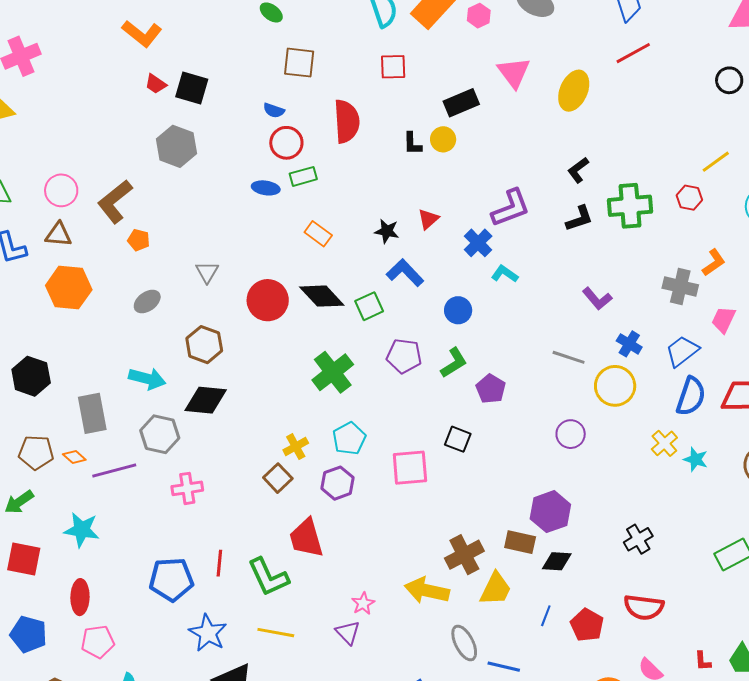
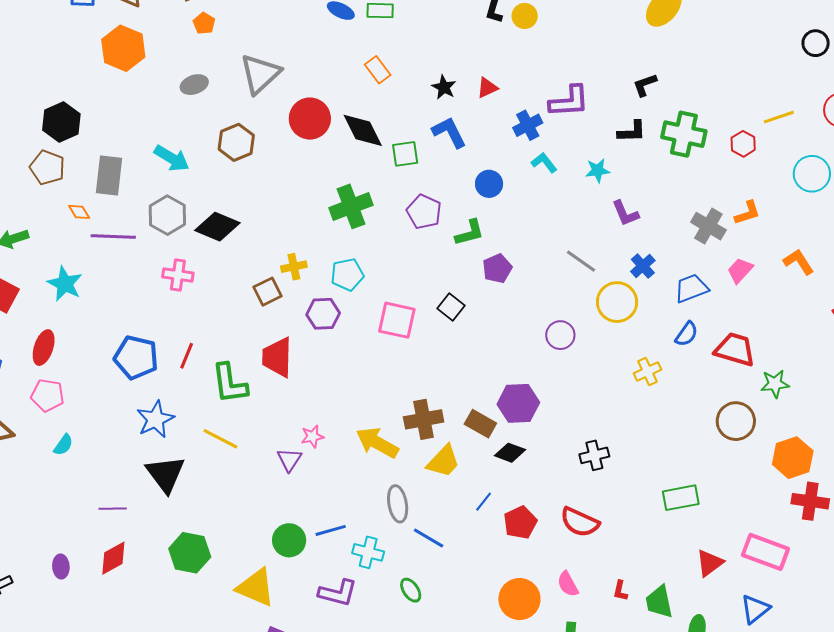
gray triangle: (207, 272) -> (260, 74), size x1.8
blue semicircle: (691, 396) -> (687, 334), size x0.7
black diamond: (206, 400) -> (217, 227), moved
brown pentagon: (36, 452) -> (47, 168), moved
cyan star: (696, 459) -> (598, 170), moved, turned 30

